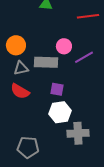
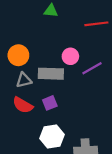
purple square: (57, 89) -> (50, 103), moved, turned -32
white hexagon: (60, 112) -> (52, 136), moved

